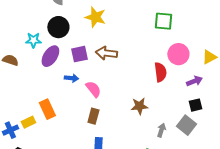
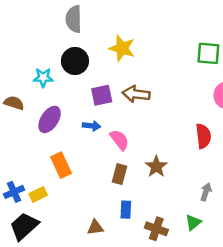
purple ellipse: (50, 56) -> (50, 119), moved
red semicircle: (160, 72) -> (203, 136), moved
brown star: (139, 106) -> (156, 166), moved, turned -30
yellow rectangle: (28, 122) -> (38, 194), moved

